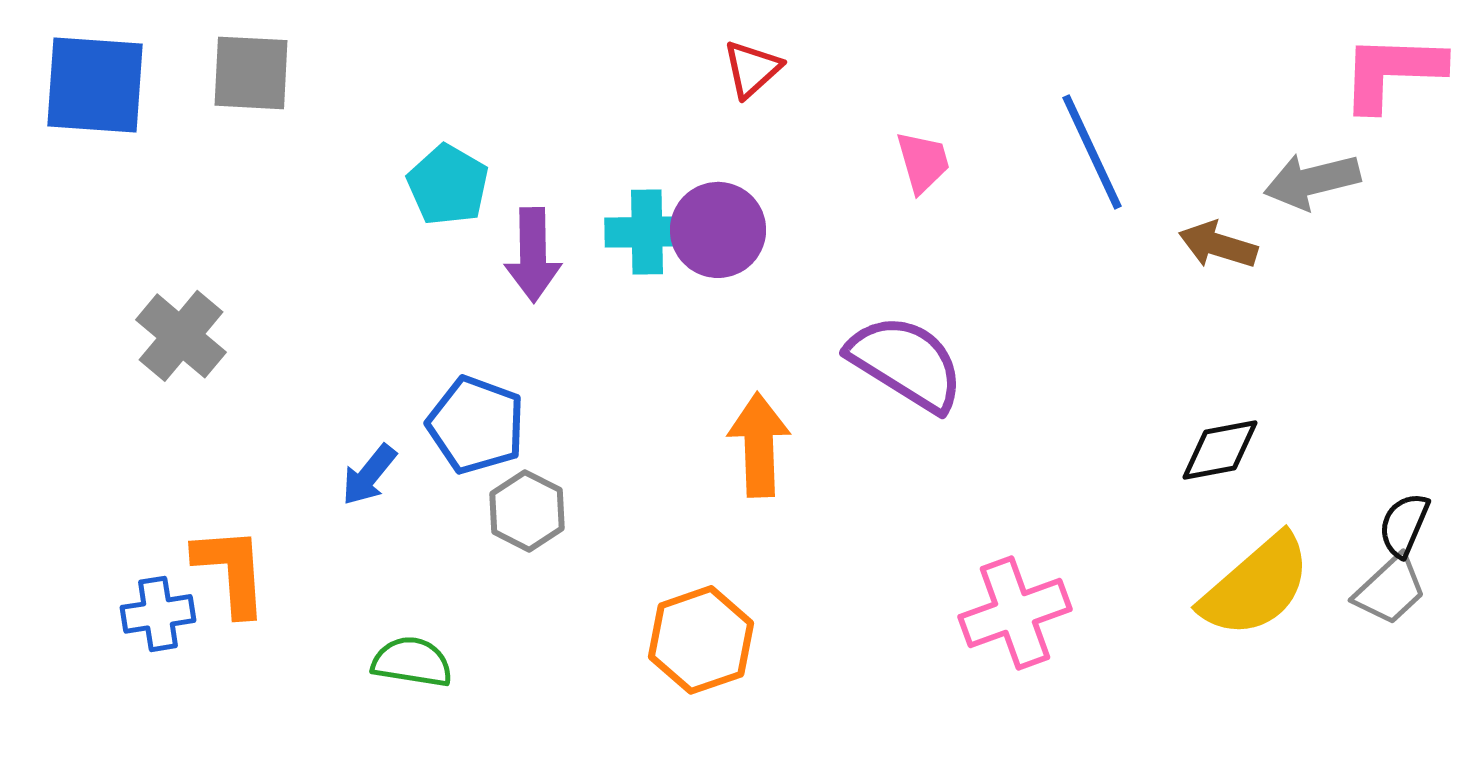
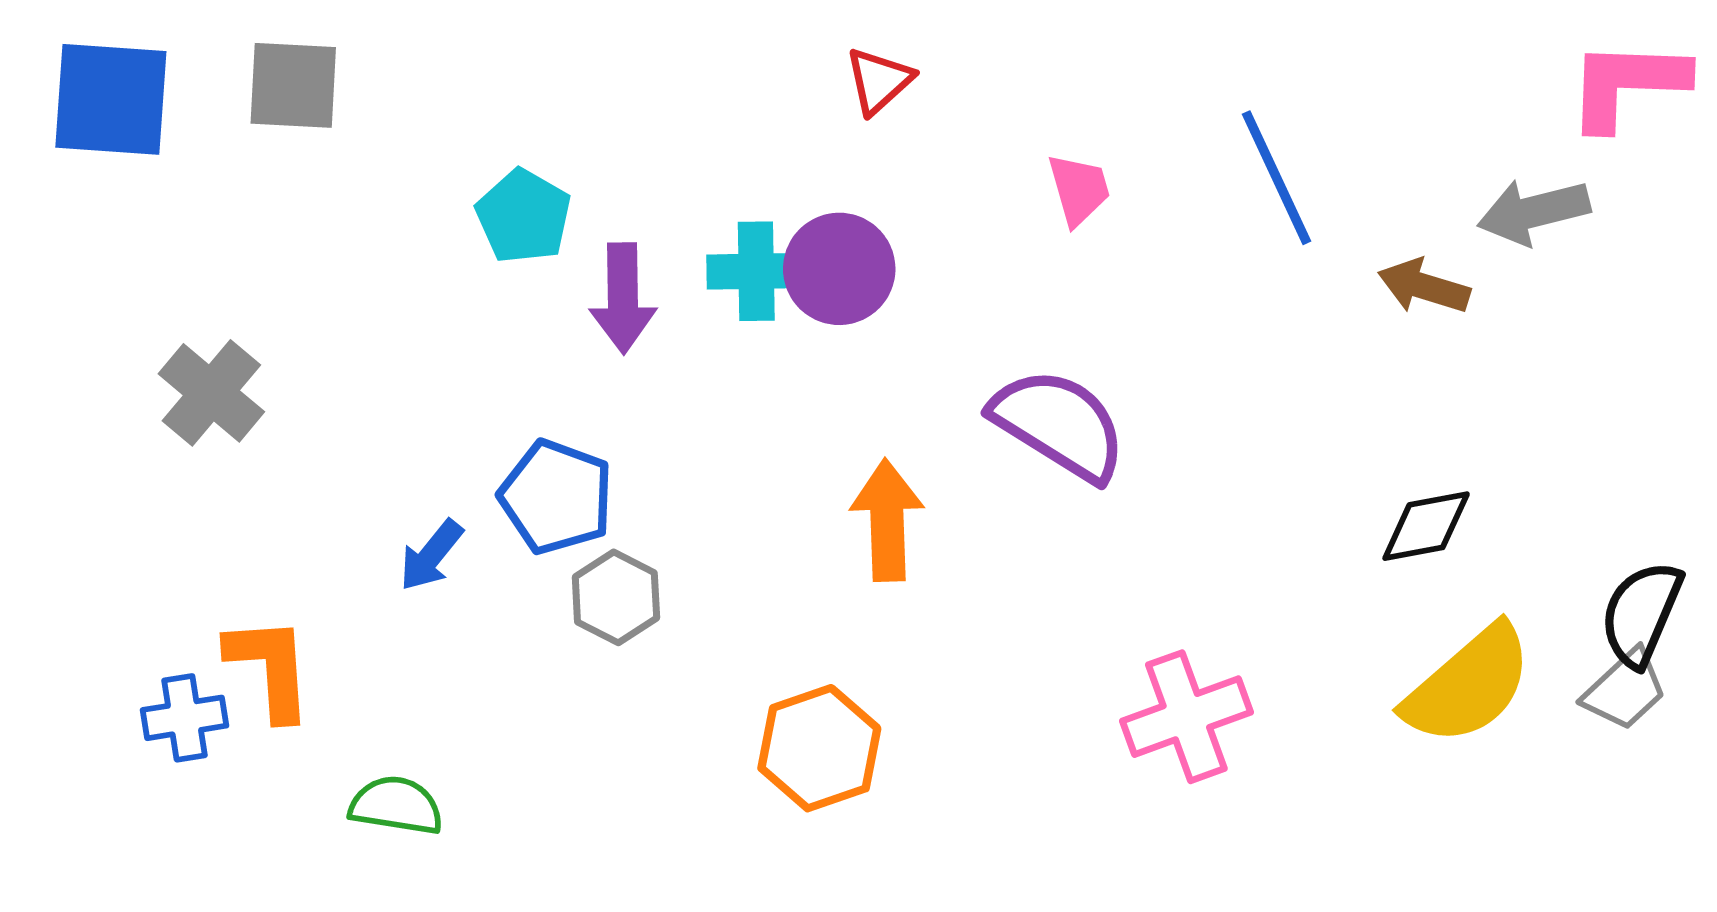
black semicircle: (1404, 525) -> (1641, 614), size x1.4
green semicircle: (412, 662) -> (396, 806), moved

